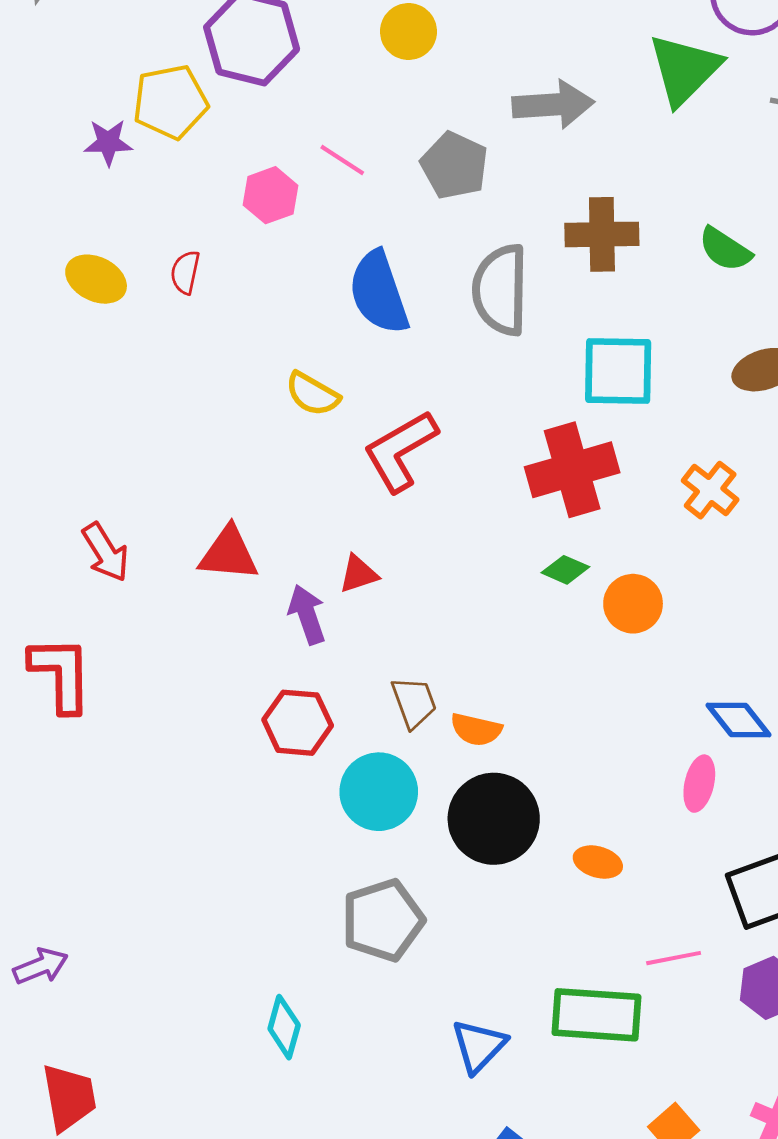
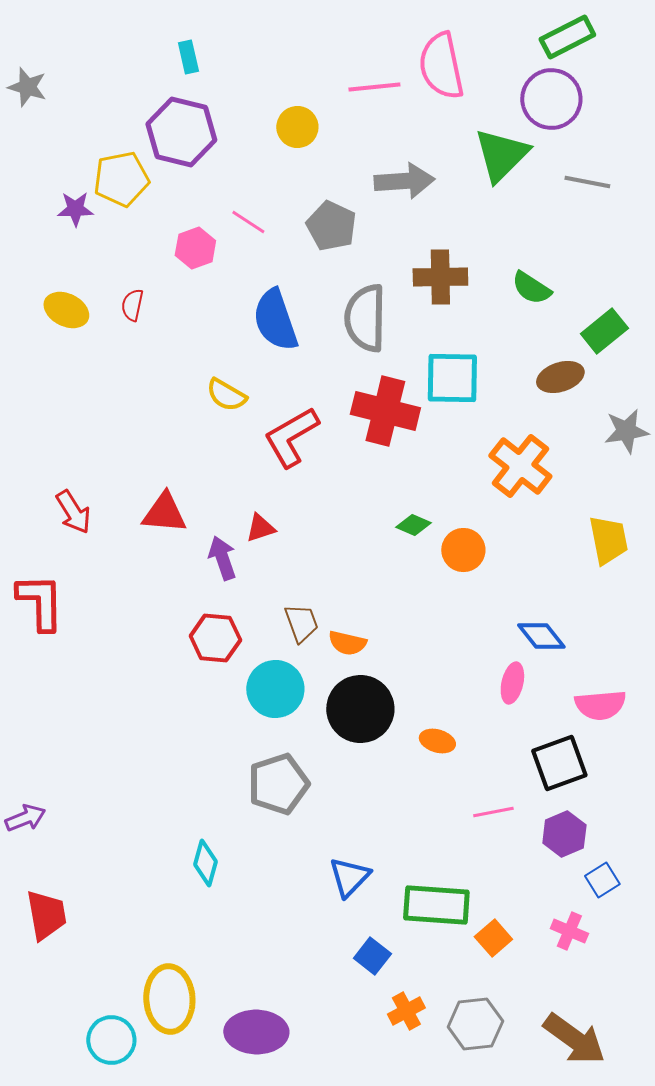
red cross: (572, 470) -> (385, 411), moved, turned 30
orange cross: (710, 490) -> (520, 466), size x1.5
green rectangle: (597, 1015) -> (436, 905), moved

